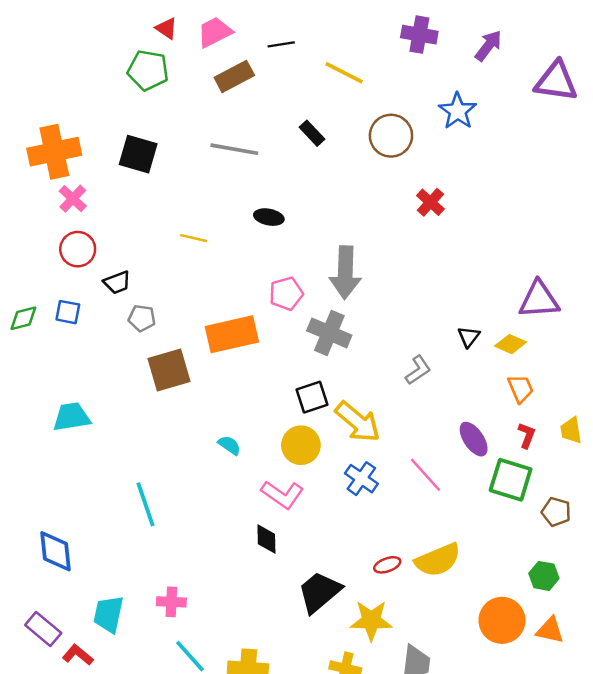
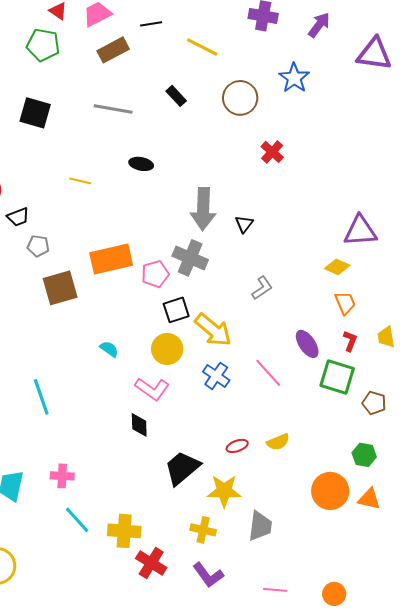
pink pentagon: (286, 294) -> (155, 274), moved
black triangle: (469, 337) -> (244, 224), moved
yellow semicircle: (438, 560) -> (278, 442), size x0.6

